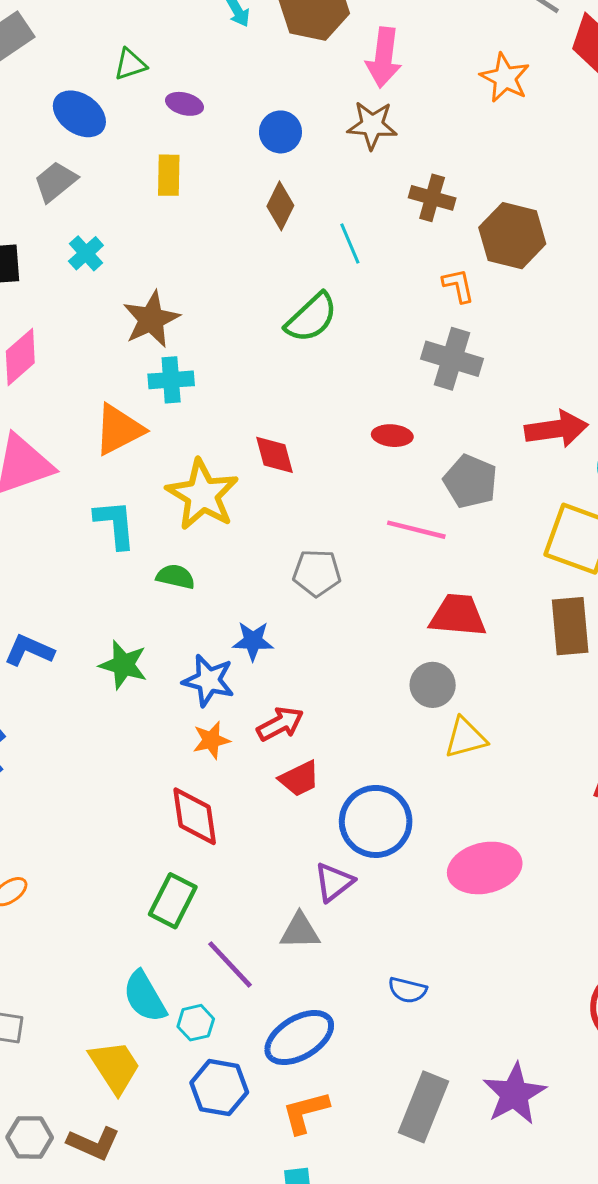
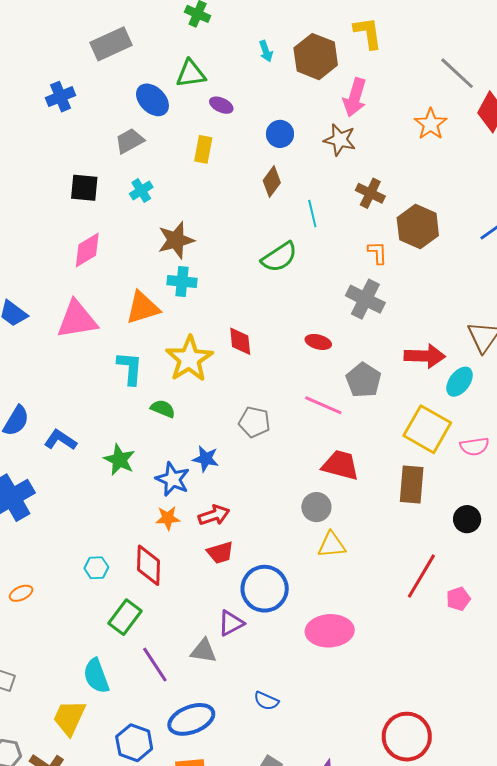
green triangle: (130, 64) -> (191, 74), size x1.4
cyan hexagon: (196, 1023) -> (96, 568), moved
yellow trapezoid: (115, 1067) -> (69, 718), turned -132

